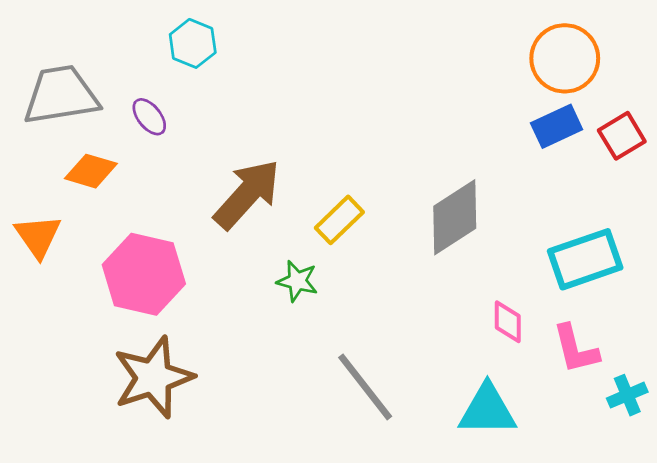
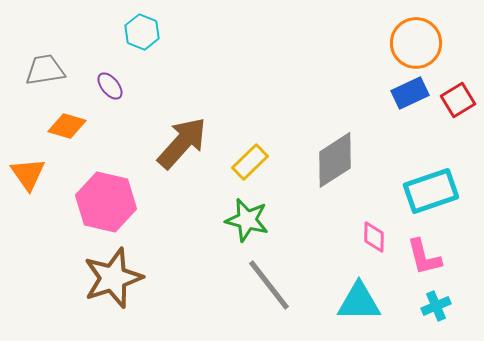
gray trapezoid: (61, 95) -> (45, 70), size x0.7
green star: (297, 281) -> (247, 220), moved, size x1.4
cyan cross: (627, 395) -> (436, 306), moved

